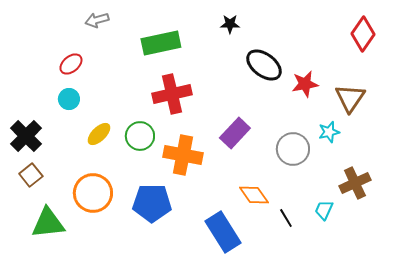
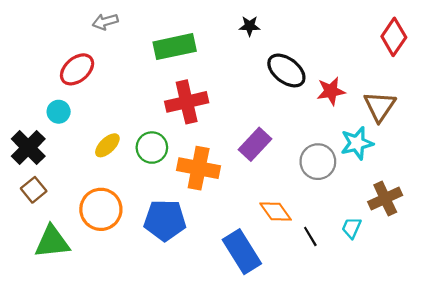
red ellipse: (71, 64) -> (77, 69), size x1.4
cyan circle: (69, 99) -> (59, 112), moved
cyan star: (329, 132) -> (357, 143), size x1.4

